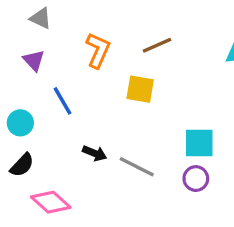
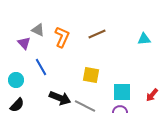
gray triangle: (41, 18) -> (38, 30), moved
yellow square: (140, 89) -> (91, 75), moved
black arrow: (95, 153) -> (60, 98), size x1.5

